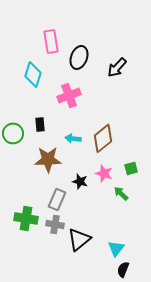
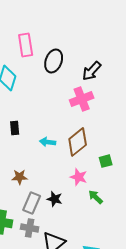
pink cross: (69, 95) -> (82, 99), moved
brown star: (48, 159) -> (20, 177), moved, size x0.6
green square: (131, 168) -> (106, 161), moved
black star: (80, 181) -> (55, 199), moved

